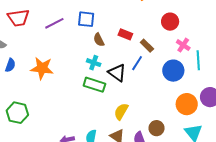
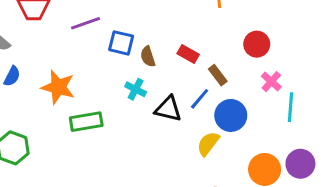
blue square: (86, 19) -> (121, 43), moved
blue circle: (173, 71) -> (231, 115), moved
black triangle: (117, 73) -> (168, 109), turned -30
green rectangle: (94, 85) -> (86, 122), moved, turned -35
yellow semicircle: (121, 112) -> (208, 144), moved

